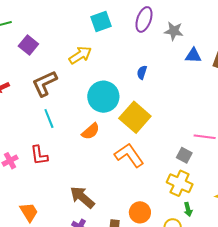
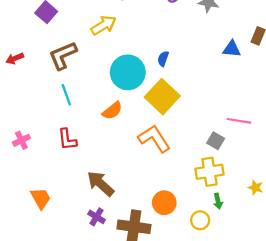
blue triangle: (193, 55) -> (232, 49), moved
blue semicircle: (142, 72) -> (163, 59), moved
red L-shape: (39, 155) -> (67, 139), moved
yellow cross: (180, 183) -> (209, 172), turned -35

